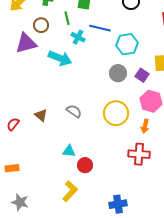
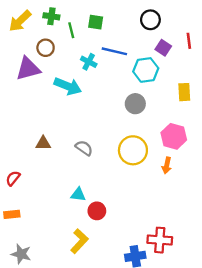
green line: (67, 18) -> (71, 30), moved
purple square: (142, 75) -> (163, 48), moved
brown triangle: (41, 115) -> (43, 143), moved, turned -40
red semicircle: (13, 124) -> (13, 178), moved
red cross: (139, 154) -> (160, 240), moved

